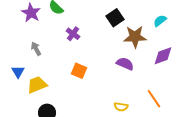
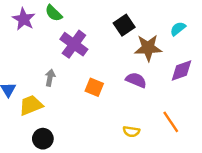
purple cross: (73, 34) -> (74, 44), size x1.6
gray arrow: (36, 49) -> (50, 78), moved, turned 40
orange square: (79, 71) -> (94, 87), moved

